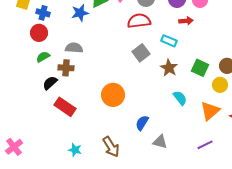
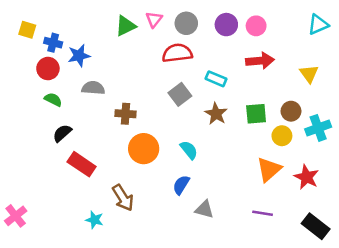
blue star: (80, 13) -> (79, 56), moved
red arrow: (186, 21) -> (260, 61), moved, size x1.5
green semicircle: (43, 57) -> (53, 100), turned 56
brown cross: (66, 68) -> (126, 114), moved
green square: (200, 68) -> (256, 114), turned -30
cyan semicircle: (180, 98) -> (189, 150), moved
purple line: (205, 145) -> (263, 213), turned 35
brown arrow: (111, 147) -> (123, 198), moved

